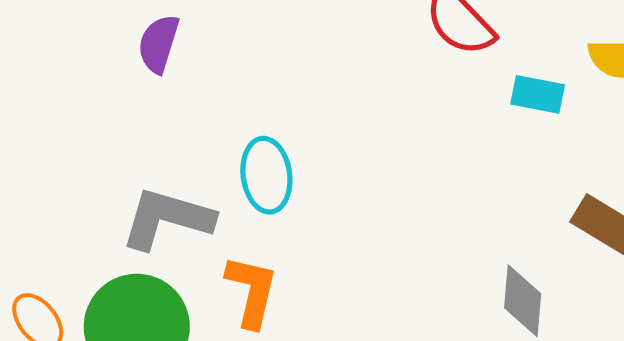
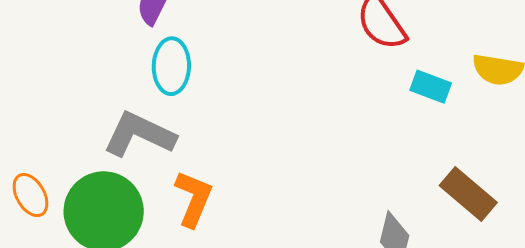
cyan ellipse: (266, 175) -> (171, 66), moved

